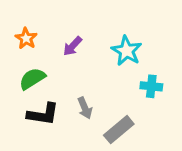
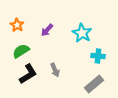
black L-shape: (43, 114) -> (28, 74), turned -40
gray rectangle: (119, 130) -> (94, 84), moved

